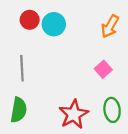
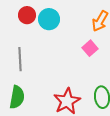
pink square: (103, 69) -> (90, 48), moved

